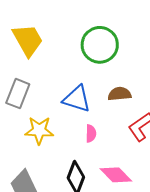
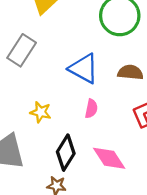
yellow star: (39, 130) -> (41, 112), moved, size x0.7

